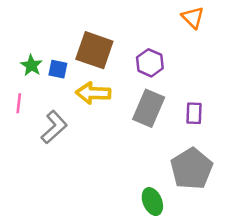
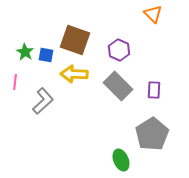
gray rectangle: (149, 108) -> (118, 86), turned -68

